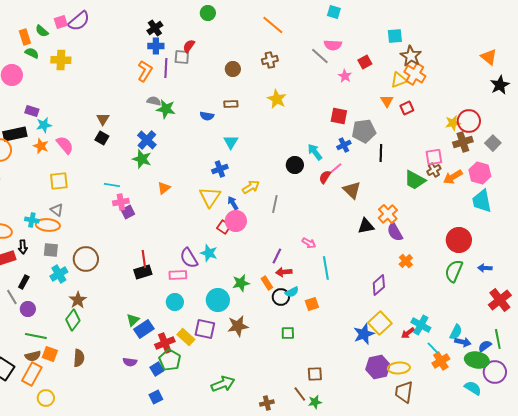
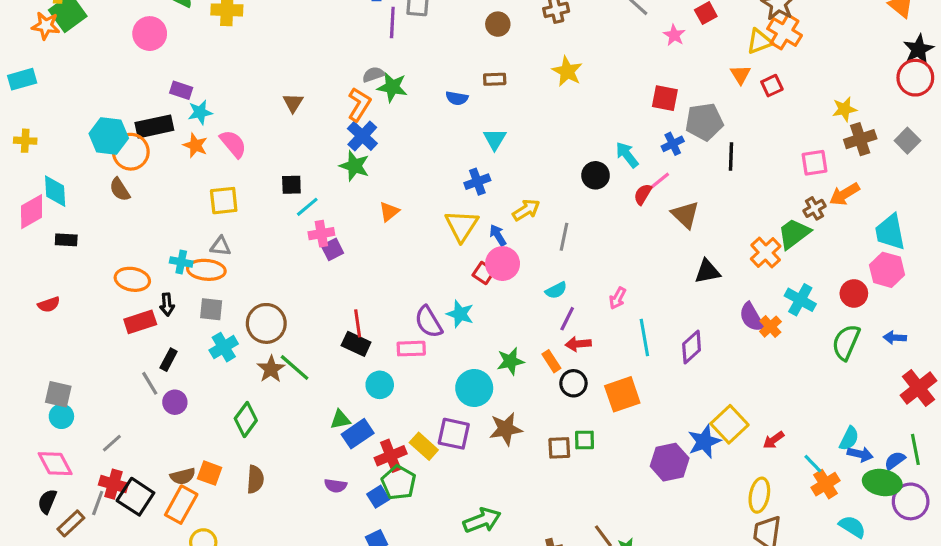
orange L-shape: (145, 71) -> (359, 104), moved
gray semicircle: (154, 101) -> (373, 74), turned -32
red circle: (469, 121) -> (915, 78), moved
black square: (102, 138) -> (291, 185), moved, turned -32
brown cross: (434, 170) -> (814, 208), moved
pink hexagon: (480, 173) -> (887, 270), moved
green trapezoid: (415, 180) -> (794, 234), moved, turned 115
cyan line: (112, 185) -> (307, 207), turned -49
gray triangle: (57, 210) -> (221, 246), turned -32
orange cross: (388, 214) -> (766, 253), moved
purple semicircle: (395, 232) -> (751, 317), moved
red circle: (459, 240) -> (854, 293), size x0.7
pink arrow: (309, 243) -> (618, 298), turned 88
black rectangle: (143, 272) -> (356, 344), turned 42
purple diamond: (379, 285) -> (692, 347), moved
cyan semicircle: (292, 292) -> (556, 290), moved
brown star: (78, 300) -> (271, 369), moved
cyan circle: (175, 302) -> (380, 385), moved
orange square: (312, 304) -> (622, 394), size x1.6
green triangle: (133, 320) -> (340, 420), turned 32
cyan cross: (421, 325) -> (800, 300), moved
green line: (36, 336) -> (295, 368), moved, turned 30
purple hexagon: (378, 367) -> (670, 462), moved
yellow ellipse: (399, 368) -> (759, 495), turned -75
brown square: (315, 374) -> (559, 448), moved
cyan semicircle: (473, 388) -> (852, 527), moved

